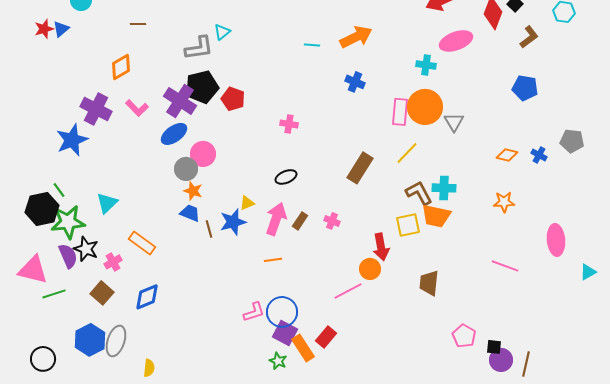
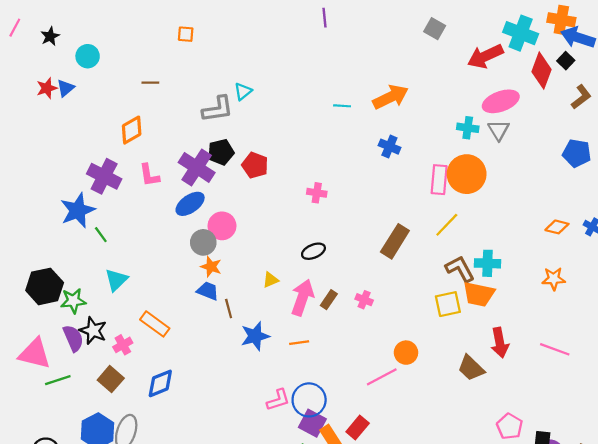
black pentagon: (202, 87) -> (221, 152), size x0.7
pink L-shape: (137, 108) -> (149, 175), turned 35
gray triangle: (454, 122) -> (499, 130), moved
green line: (59, 190) -> (101, 235), moved
green star: (68, 222) -> (73, 301), size x0.7
blue star: (233, 222) -> (255, 336), moved
red arrow: (381, 247) -> (500, 343), moved
brown trapezoid: (429, 283) -> (471, 368), turned -52

